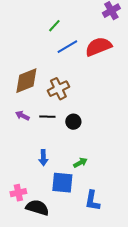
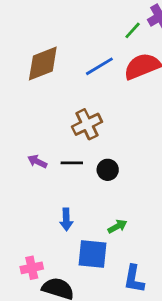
green line: (54, 26) -> (133, 30), moved
brown diamond: (26, 81) -> (43, 64), moved

